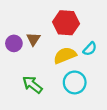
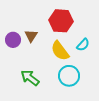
yellow semicircle: (65, 55) -> (60, 51), turned -105

